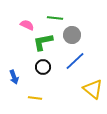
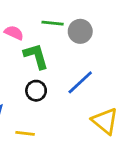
gray circle: (72, 35) -> (80, 31), moved
green L-shape: (43, 42) -> (36, 56), turned 85

